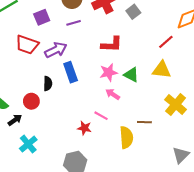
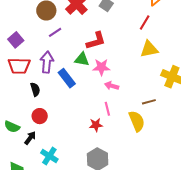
purple square: (42, 17) -> (16, 40), moved
purple arrow: (56, 50) -> (47, 62), turned -40
pink star: (109, 72) -> (101, 67), turned 30
green triangle: (131, 75) -> (82, 59), moved
black semicircle: (48, 84) -> (35, 89), moved
pink line: (101, 116) -> (107, 109), turned 64

